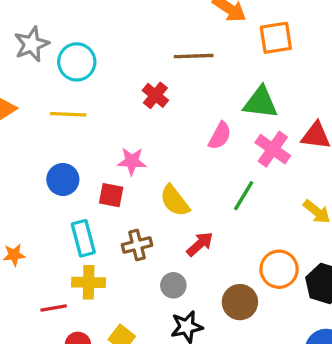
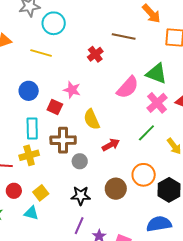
pink semicircle: (220, 136) -> (128, 87), size x1.4
green line: (244, 196) -> (146, 133), moved
red arrow: (200, 244) -> (111, 145), moved
brown cross: (137, 245) -> (63, 140), size x1.4
yellow cross: (89, 282) -> (29, 155), turned -30
gray circle: (173, 285) -> (80, 161), moved

